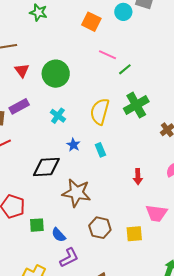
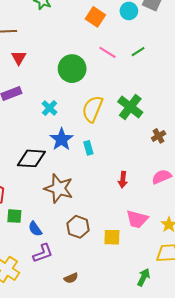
green line: (125, 69) -> (138, 52), moved
green circle: (56, 74) -> (72, 69), moved
green cross: (136, 105) -> (130, 107), turned -30
blue star: (73, 145) -> (62, 139), size x1.6

